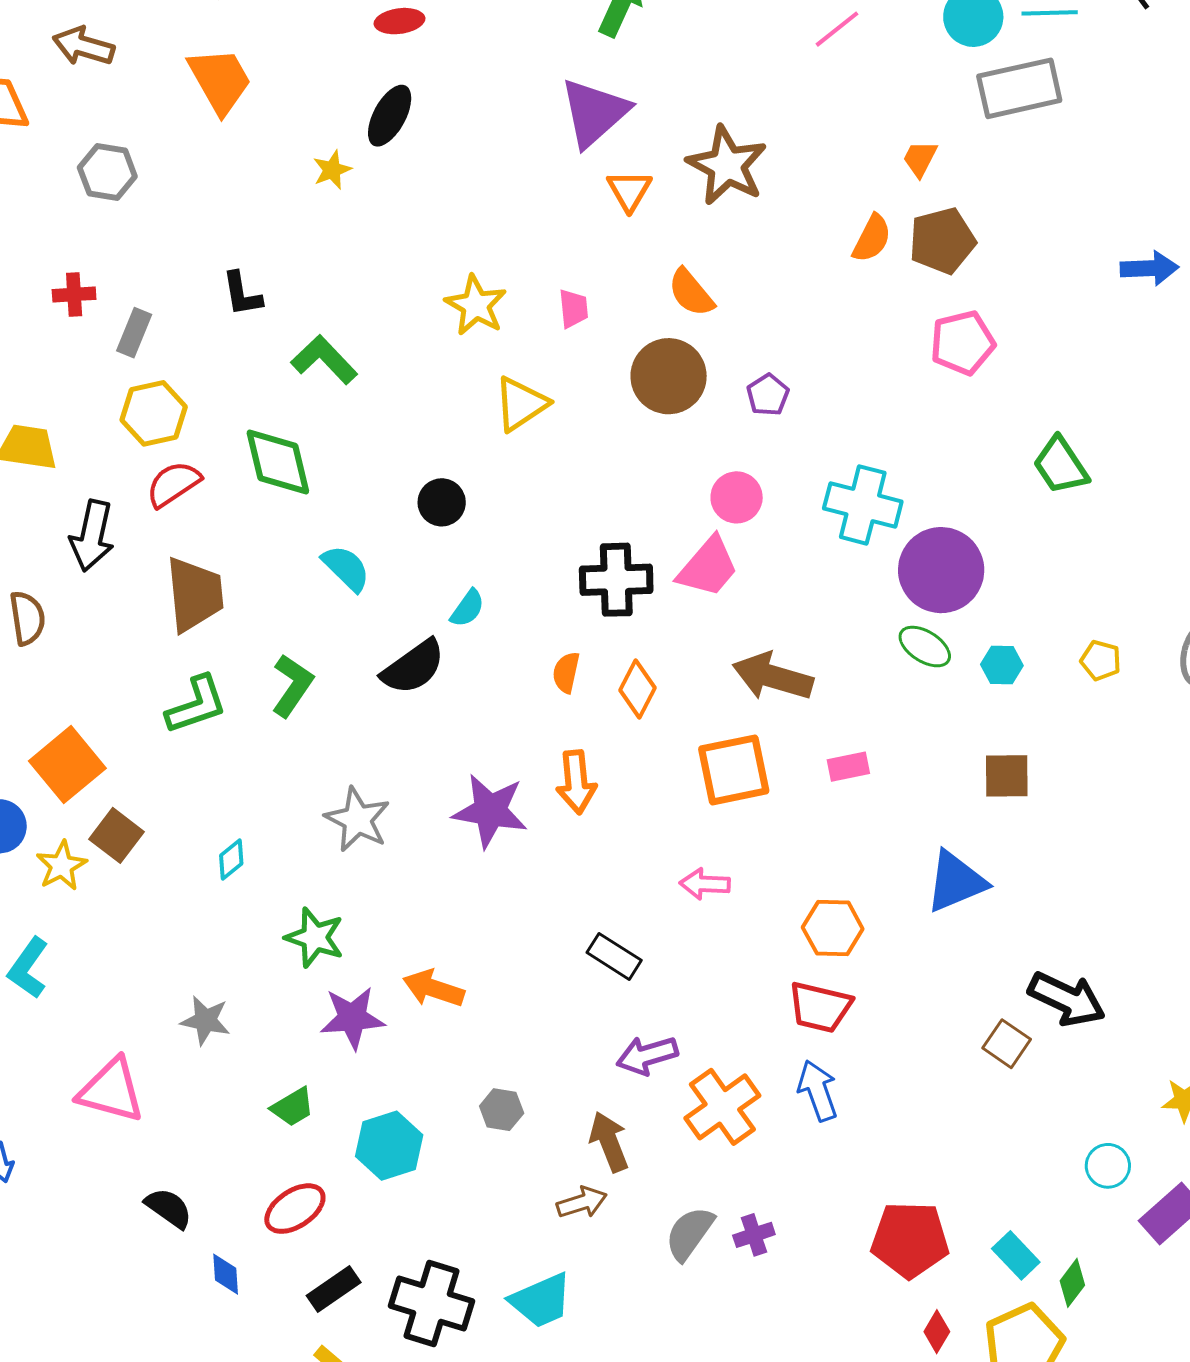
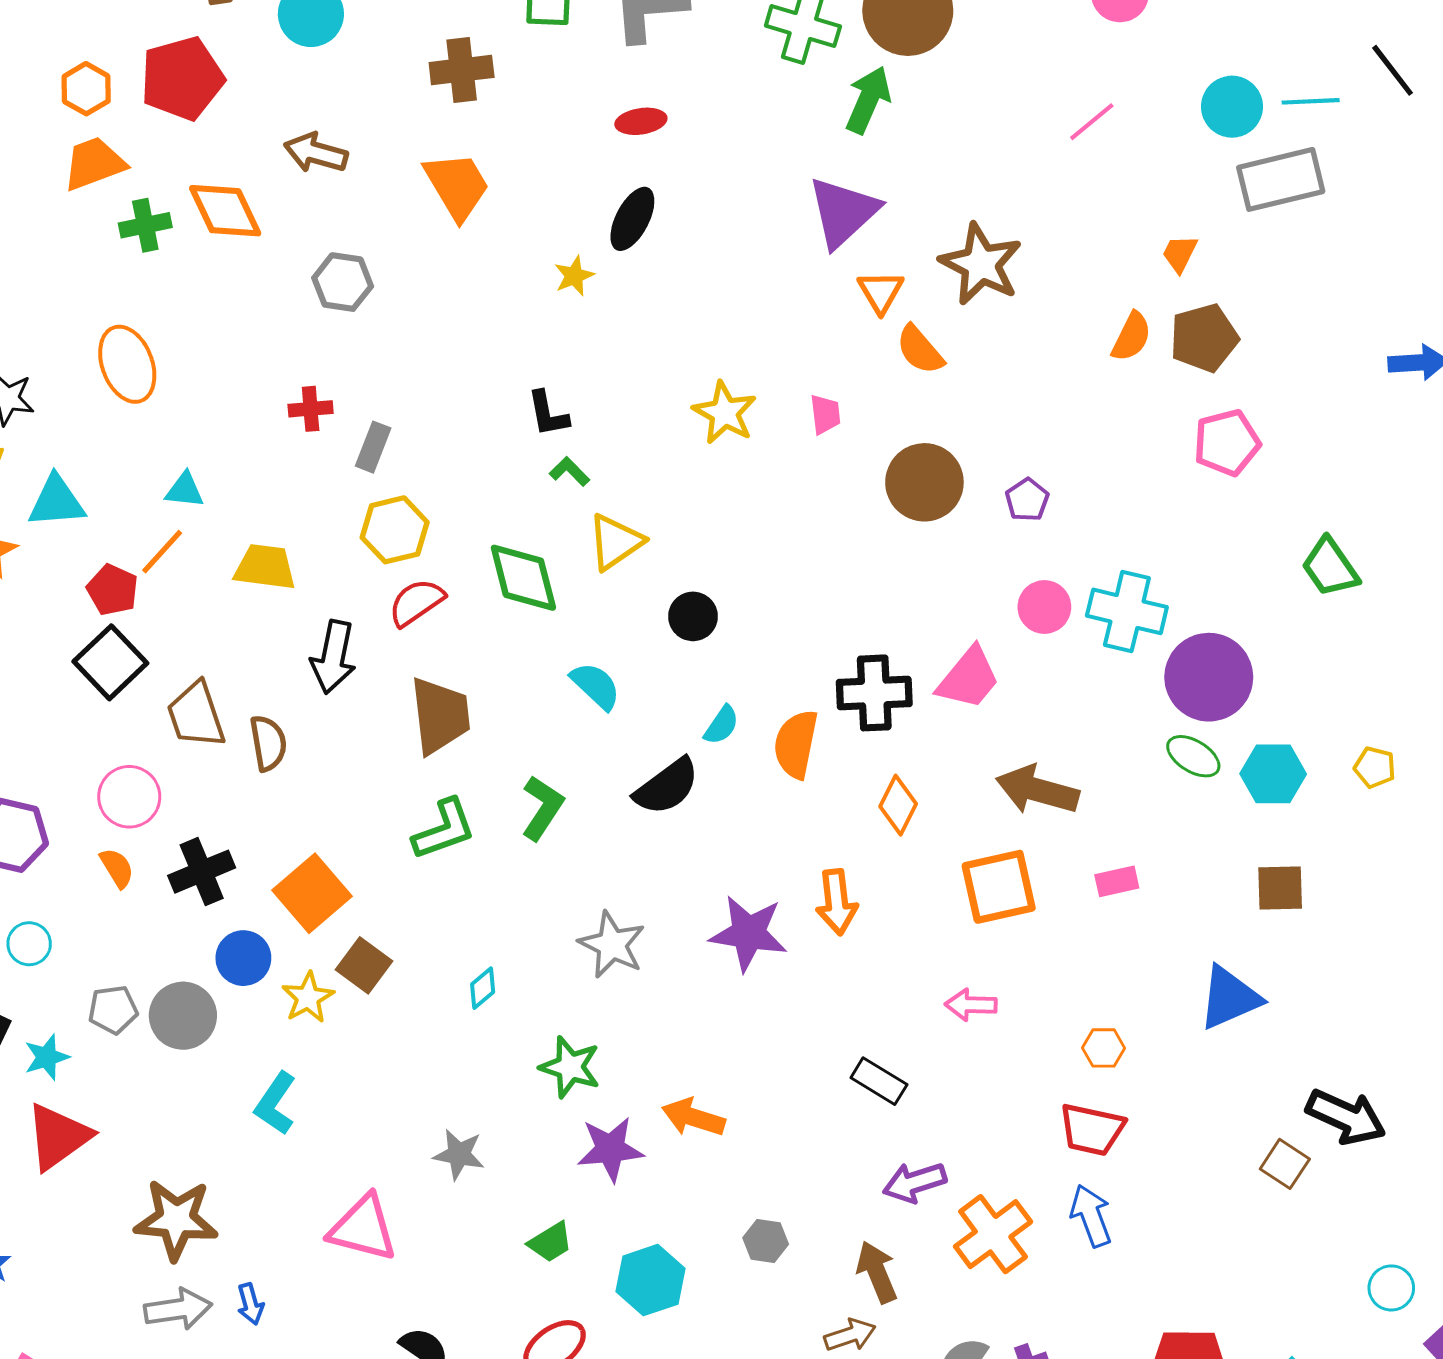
orange semicircle: (691, 293) -> (920, 350), moved
black L-shape: (242, 294) -> (548, 414), moved
green L-shape: (324, 360) -> (569, 472), size x0.6
yellow triangle: (521, 404) -> (615, 542), moved
pink circle: (737, 497) -> (1044, 607), moved
cyan hexagon: (1002, 665) -> (1273, 774), size x1.5
orange semicircle: (566, 672) -> (796, 744), moved, size x1.6
orange hexagon: (833, 928) -> (1103, 1048), size x0.7

